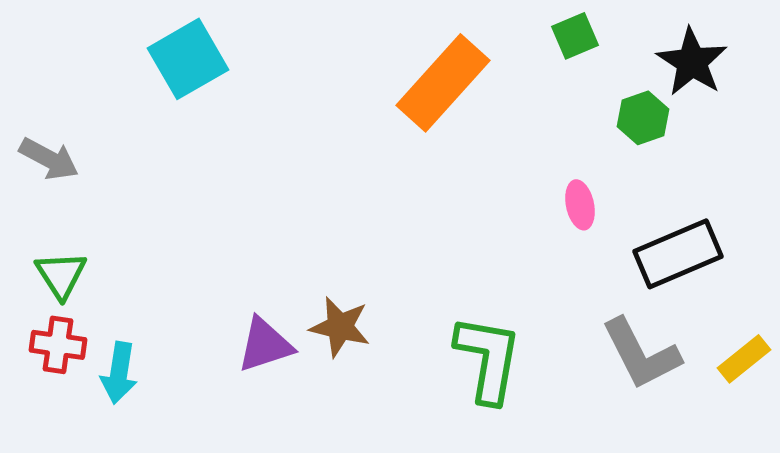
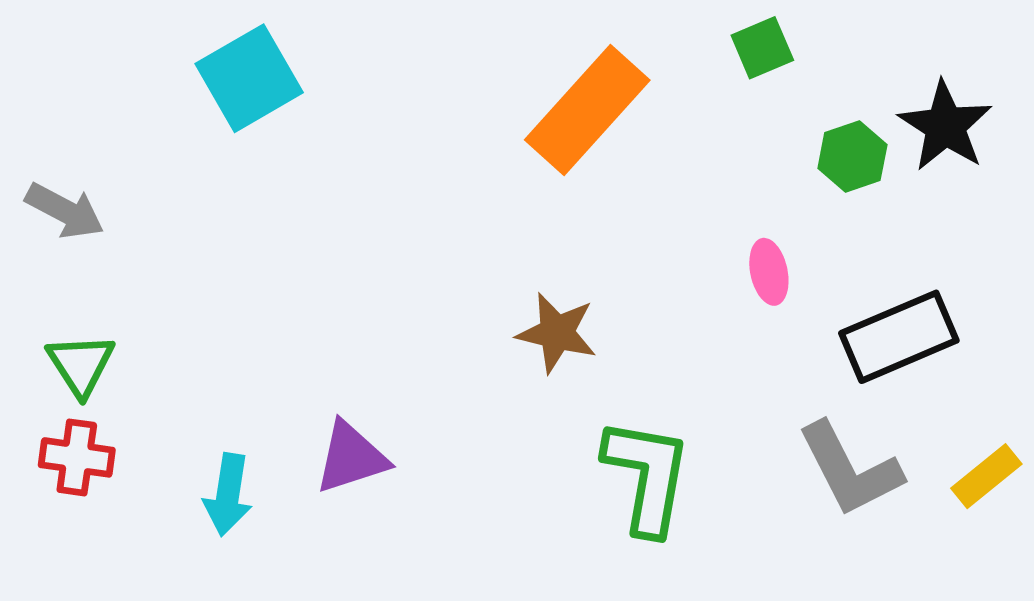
black star: (692, 62) -> (945, 126), moved
brown star: (340, 327) -> (557, 333), moved
cyan arrow: (119, 373) -> (228, 495), moved

